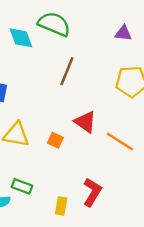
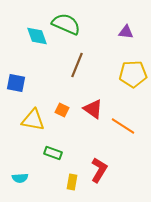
orange square: (55, 140) -> (62, 110), moved
green rectangle: (22, 186) -> (53, 153), moved

